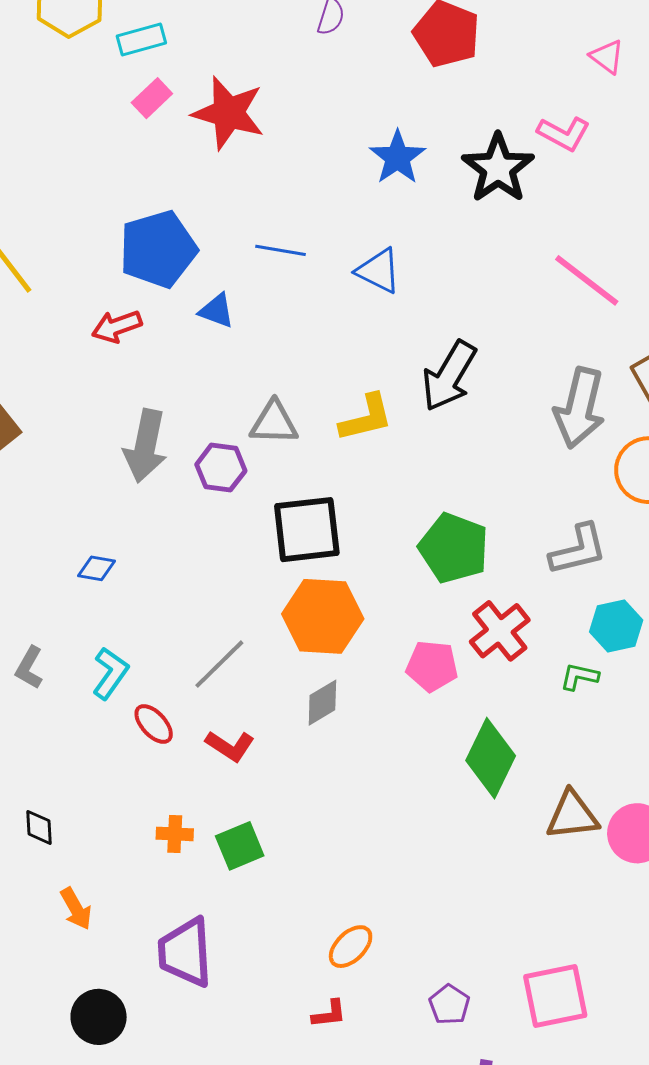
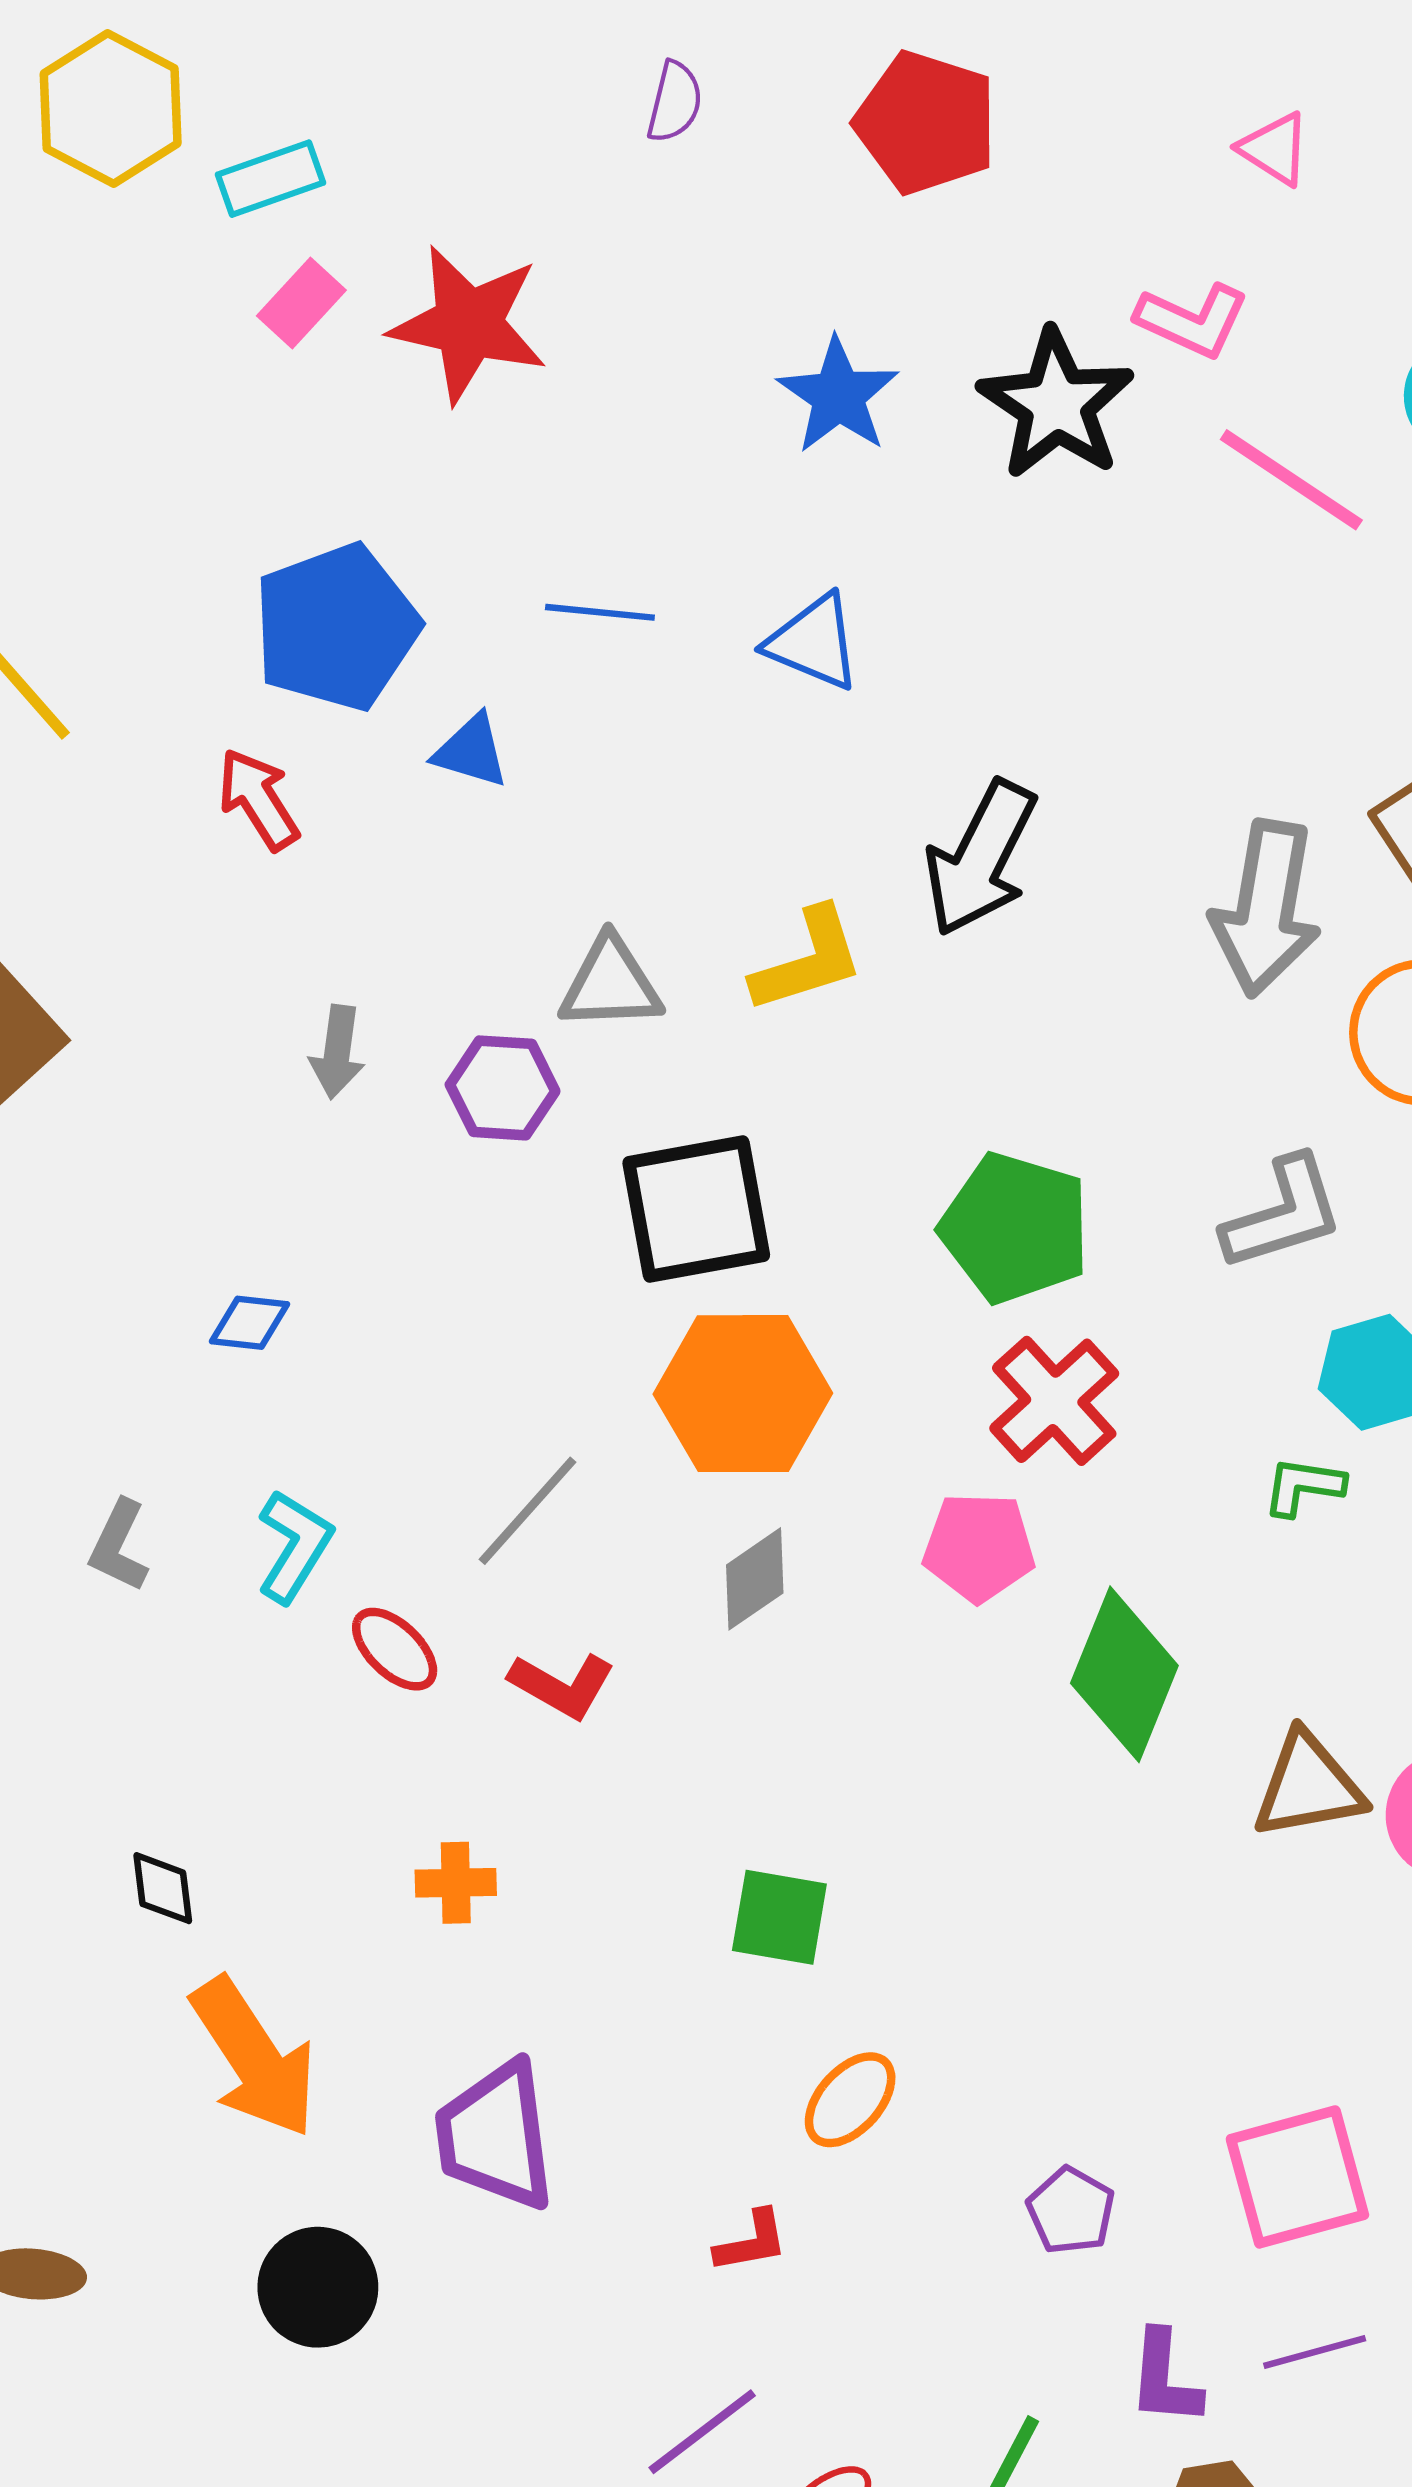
pink line: (587, 280) -> (1291, 480), moved
red arrow: (117, 326) -> (258, 799), turned 81
gray arrow: (145, 446) -> (337, 1052), size x0.6
red cross: (500, 631) -> (1054, 1401), moved
pink pentagon: (432, 666) -> (979, 1547), moved
green square: (240, 846) -> (779, 1917), moved, turned 36
orange arrow: (76, 909) -> (254, 2058), size x1.8
red L-shape: (329, 1014) -> (751, 2242), moved

